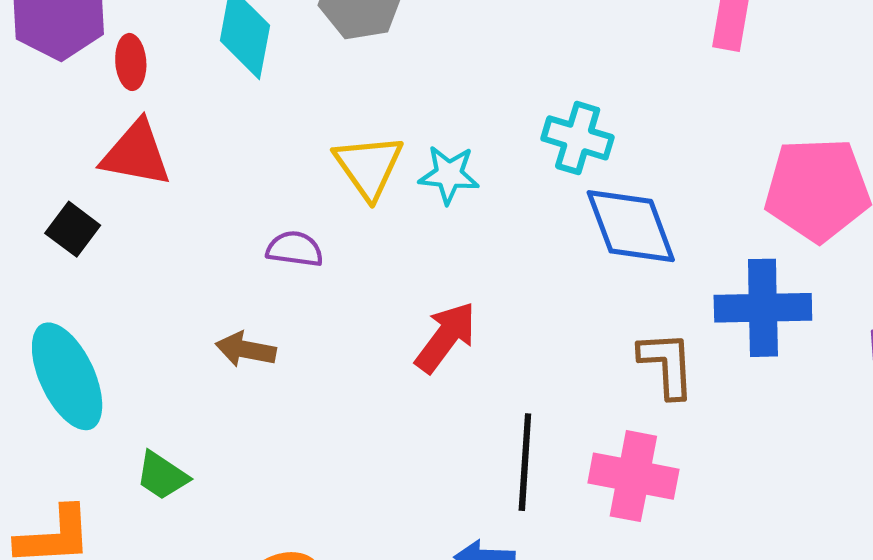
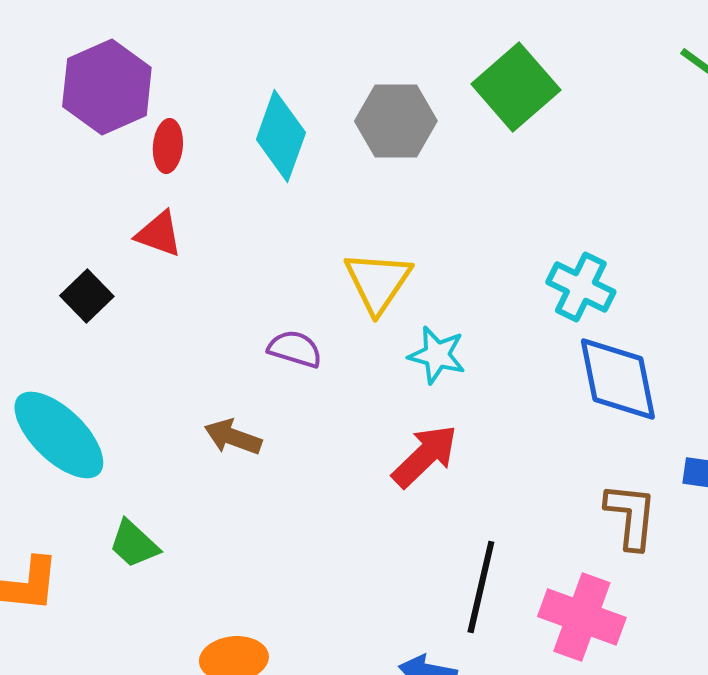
red triangle: (136, 154) -> (159, 234), size x0.7
cyan star: (449, 175) -> (437, 355), moved
cyan ellipse: (67, 376) -> (59, 435), turned -30

